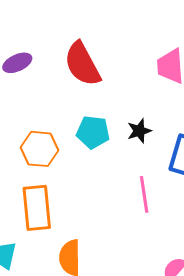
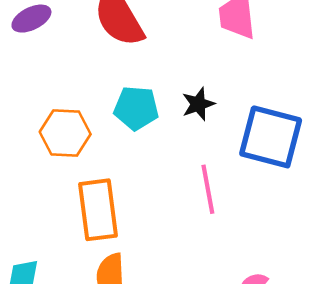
orange rectangle: (37, 208) -> (98, 210), moved

